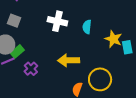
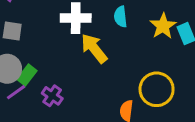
yellow star: (113, 39) -> (163, 26), turned 30
yellow arrow: (69, 60) -> (94, 48), moved, turned 65

